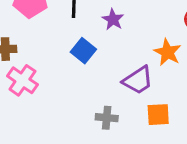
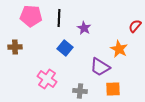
pink cross: (22, 80) -> (47, 79), moved
purple trapezoid: (138, 80) -> (100, 67), turned 65

